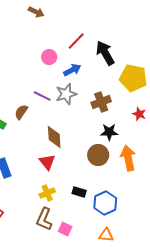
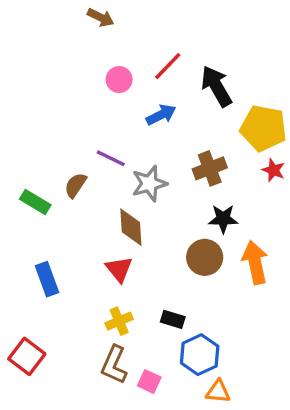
pink circle: (49, 57) -> (119, 80), moved
gray star: (66, 94) -> (149, 184), moved
red star: (139, 114) -> (273, 170), moved
blue hexagon: (105, 203) -> (200, 355), moved

